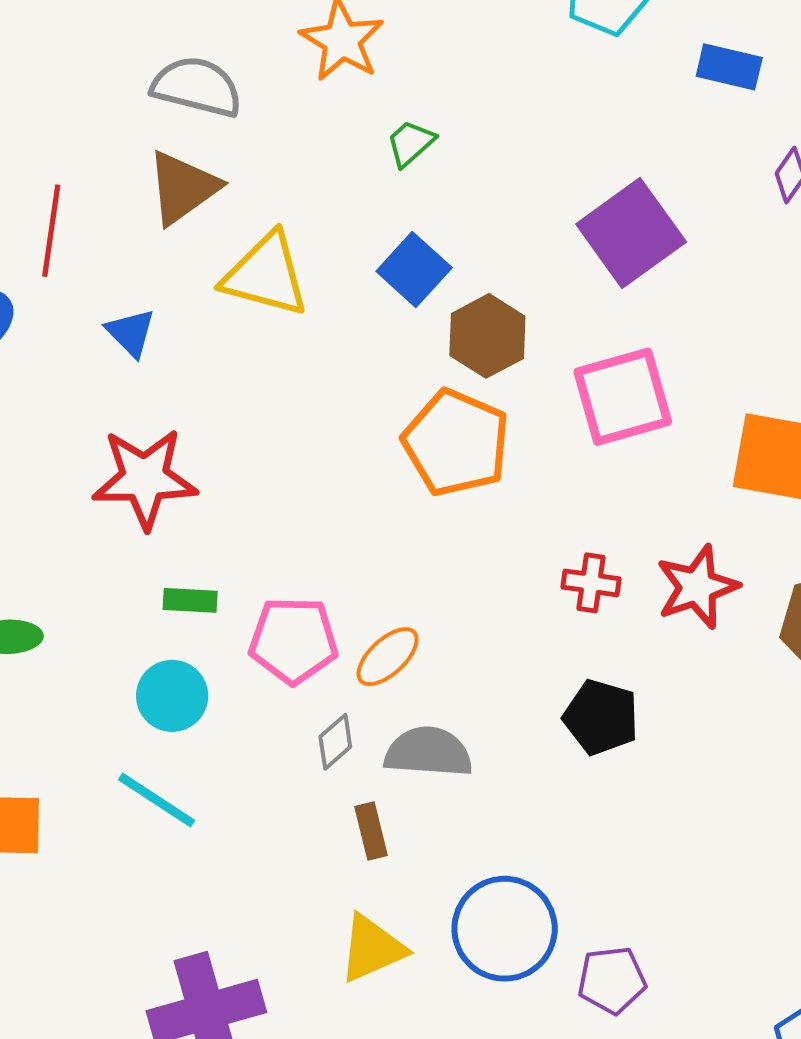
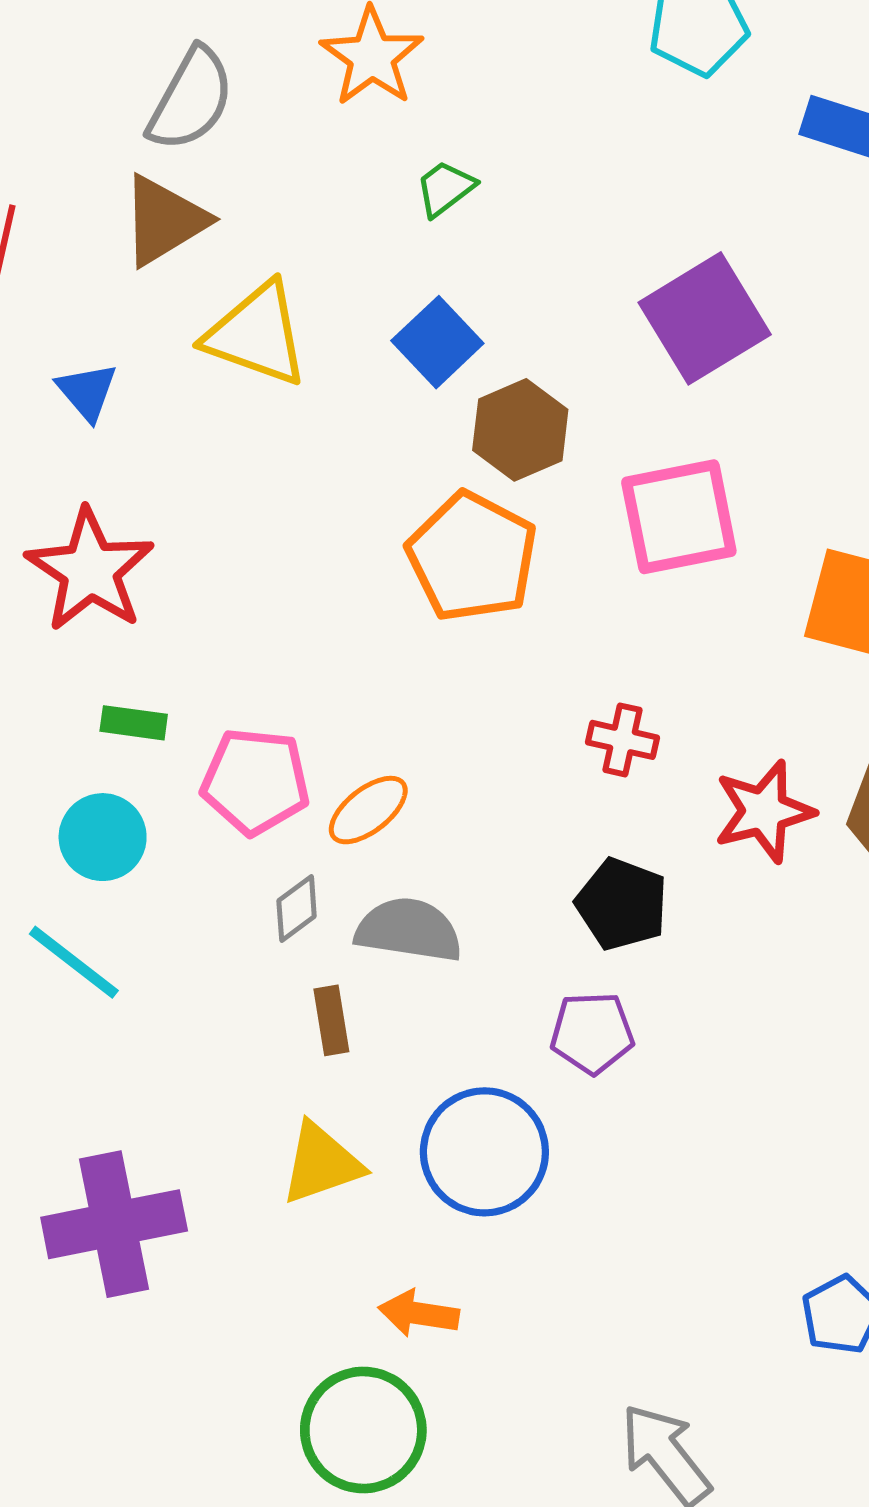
gray semicircle: (197, 87) -> (191, 99), turned 100
red star: (145, 478) -> (90, 570), turned 30
red star: (697, 587) -> (764, 811), moved
purple pentagon: (612, 980) -> (592, 1033), moved

